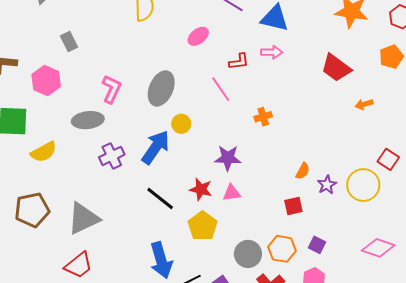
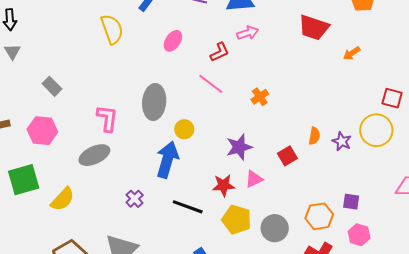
purple cross: (112, 156) -> (135, 199), moved, size x0.7
red square: (293, 206) -> (287, 156), moved
gray circle: (248, 254) -> (275, 228), moved

